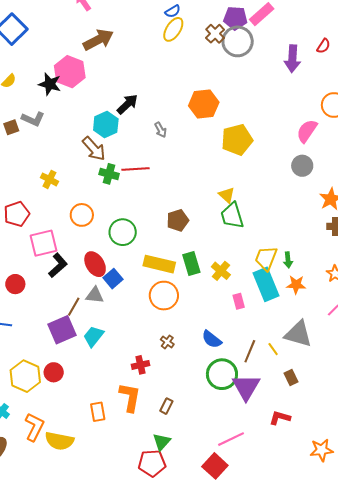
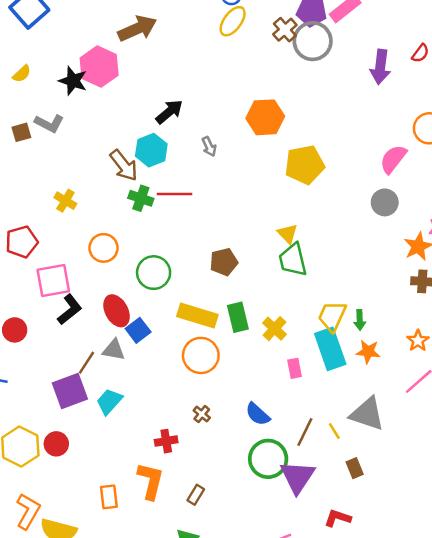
cyan hexagon: (106, 125) -> (151, 150), moved

